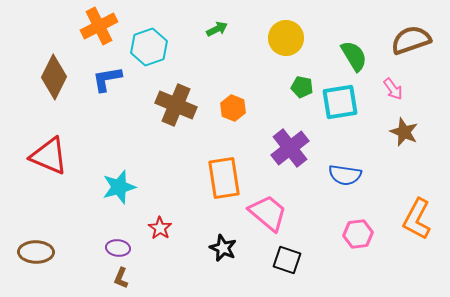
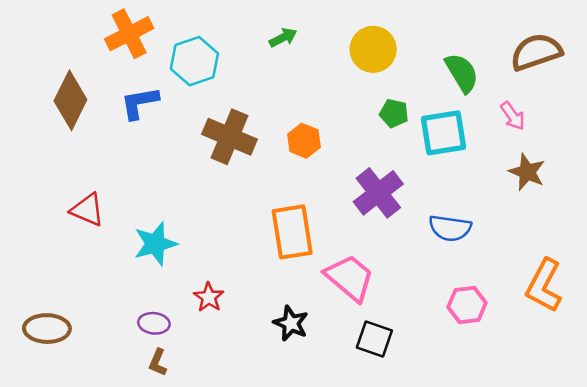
red triangle: (49, 156) -> (87, 210), moved, size x0.7

